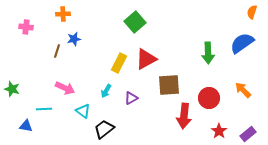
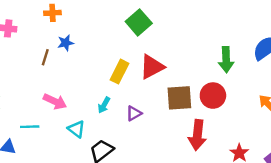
red circle: (209, 98) -> (213, 96), moved

